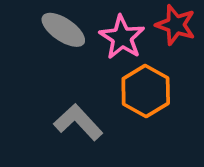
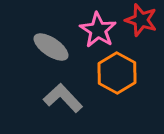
gray ellipse: (63, 30) -> (51, 47), moved

